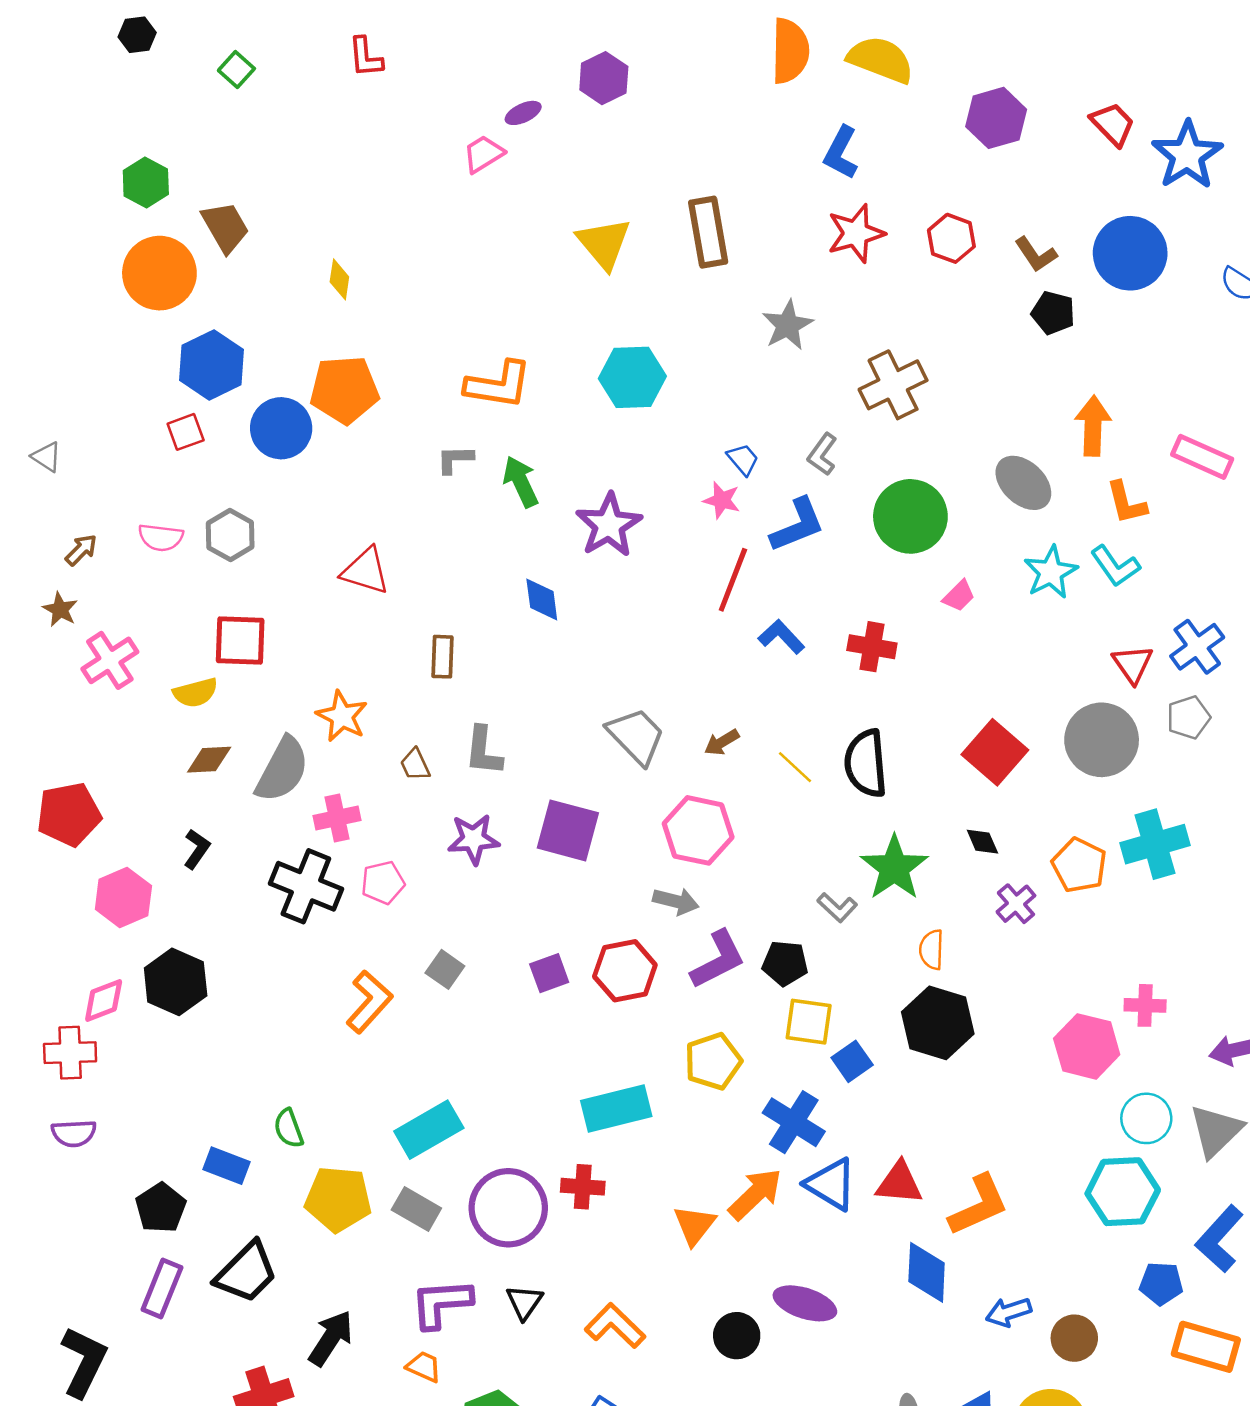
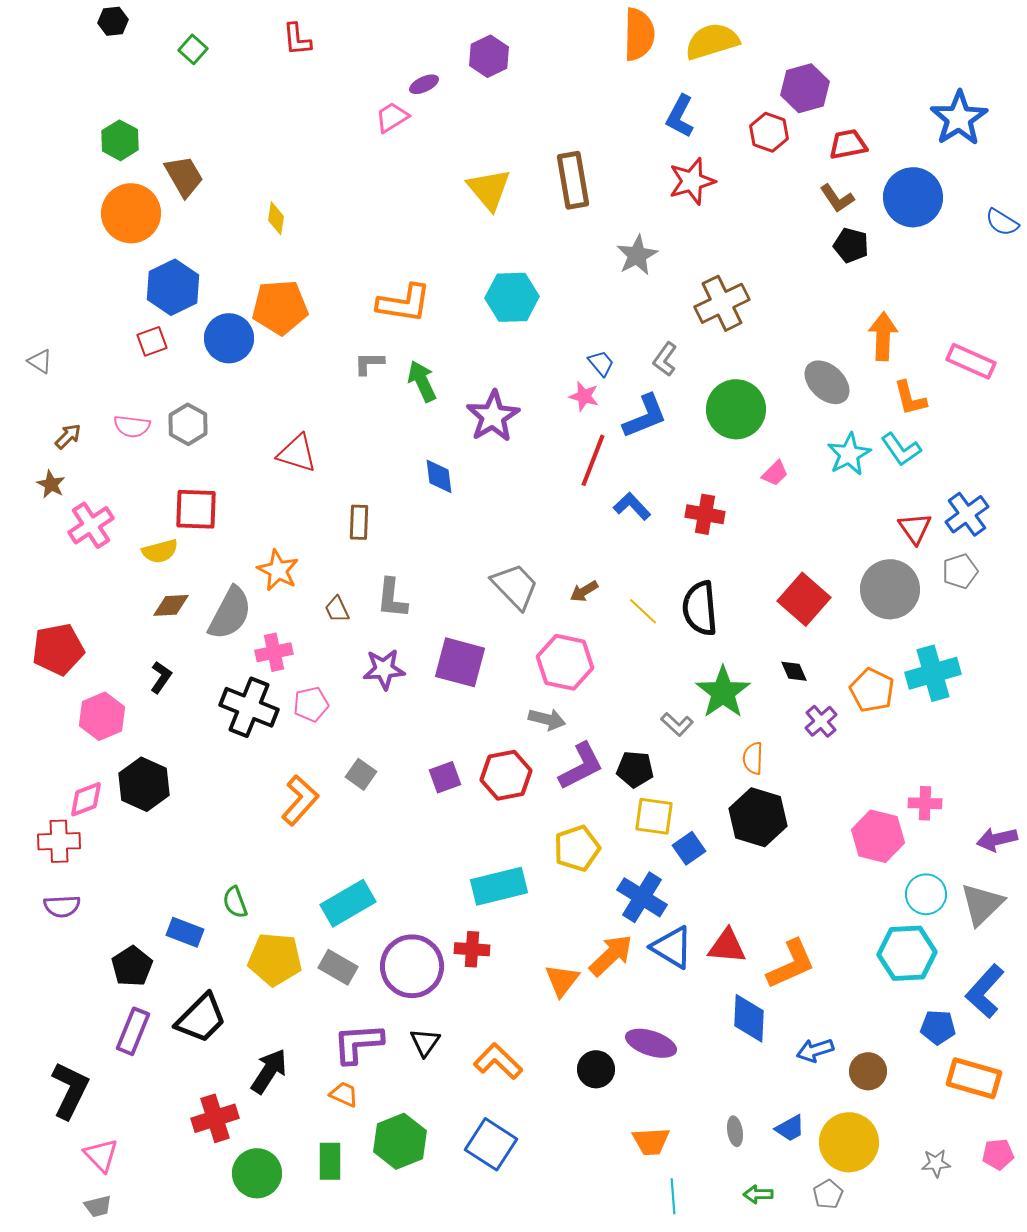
yellow semicircle: (881, 60) -> (712, 41), turned -38
red trapezoid: (1113, 124) -> (848, 144), moved, turned -57
red hexagon: (951, 238) -> (769, 132), moved

